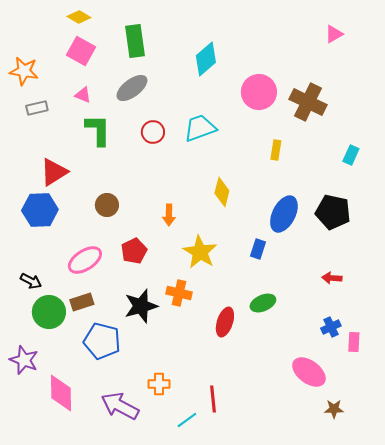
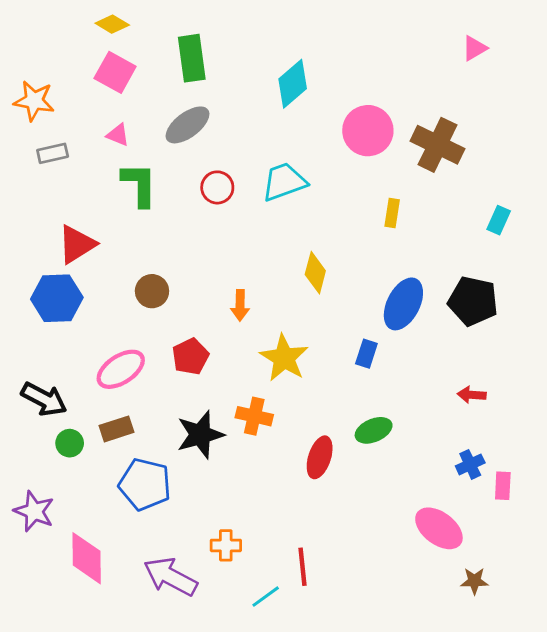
black arrow: (31, 281) -> (44, 399), size x1.5
green circle: (49, 312) -> (70, 443), size x0.6

